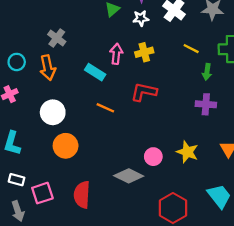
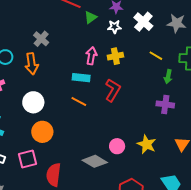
cyan rectangle: (95, 72) -> (81, 78), moved, turned -30
red L-shape: (144, 92) -> (113, 90), turned 105
pink square: (42, 193) -> (27, 159), moved

